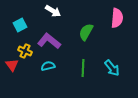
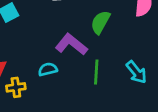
purple L-shape: (49, 41) -> (71, 44), moved
yellow cross: (25, 51) -> (16, 87), moved, turned -32

